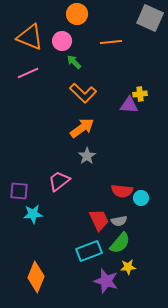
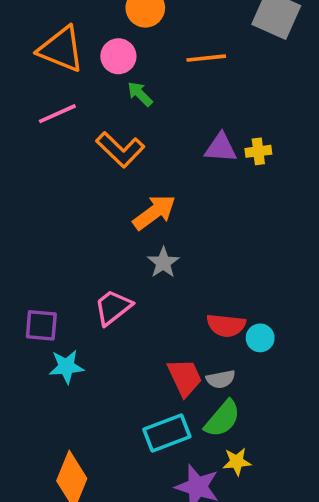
orange L-shape: (83, 93) -> (120, 150), moved
purple triangle: (129, 105) -> (221, 148), moved

